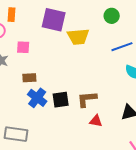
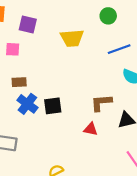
purple square: (54, 20) -> (28, 24), moved, size x0.7
brown L-shape: (87, 99) -> (101, 103), moved

